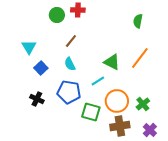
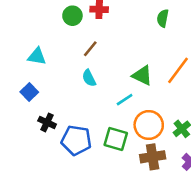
green semicircle: (138, 21) -> (163, 18), moved
cyan triangle: (29, 47) -> (37, 56), turned -49
blue square: (41, 68) -> (29, 92), moved
blue pentagon: (69, 92) -> (76, 140), moved

